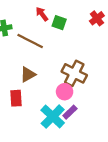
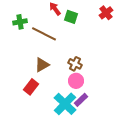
brown cross: (74, 73) -> (75, 64), moved, size x0.6
red rectangle: (16, 98) -> (31, 87), turned 42

